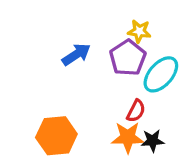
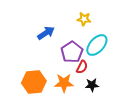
purple pentagon: (128, 58) -> (72, 52), moved
orange star: (128, 137) -> (64, 83), moved

